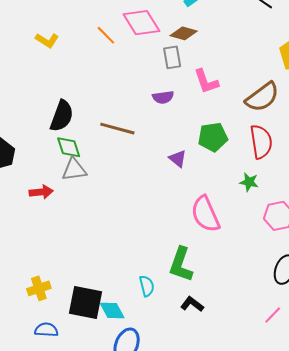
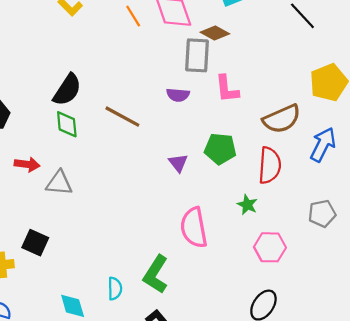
gray rectangle: (172, 57) -> (197, 55), size x1.4
gray triangle: (74, 170) -> (59, 183), moved
black square: (86, 302) -> (35, 243), moved, size x0.7

